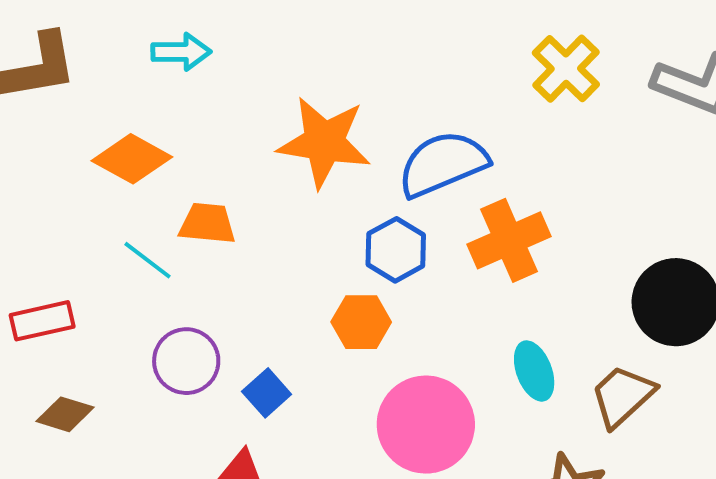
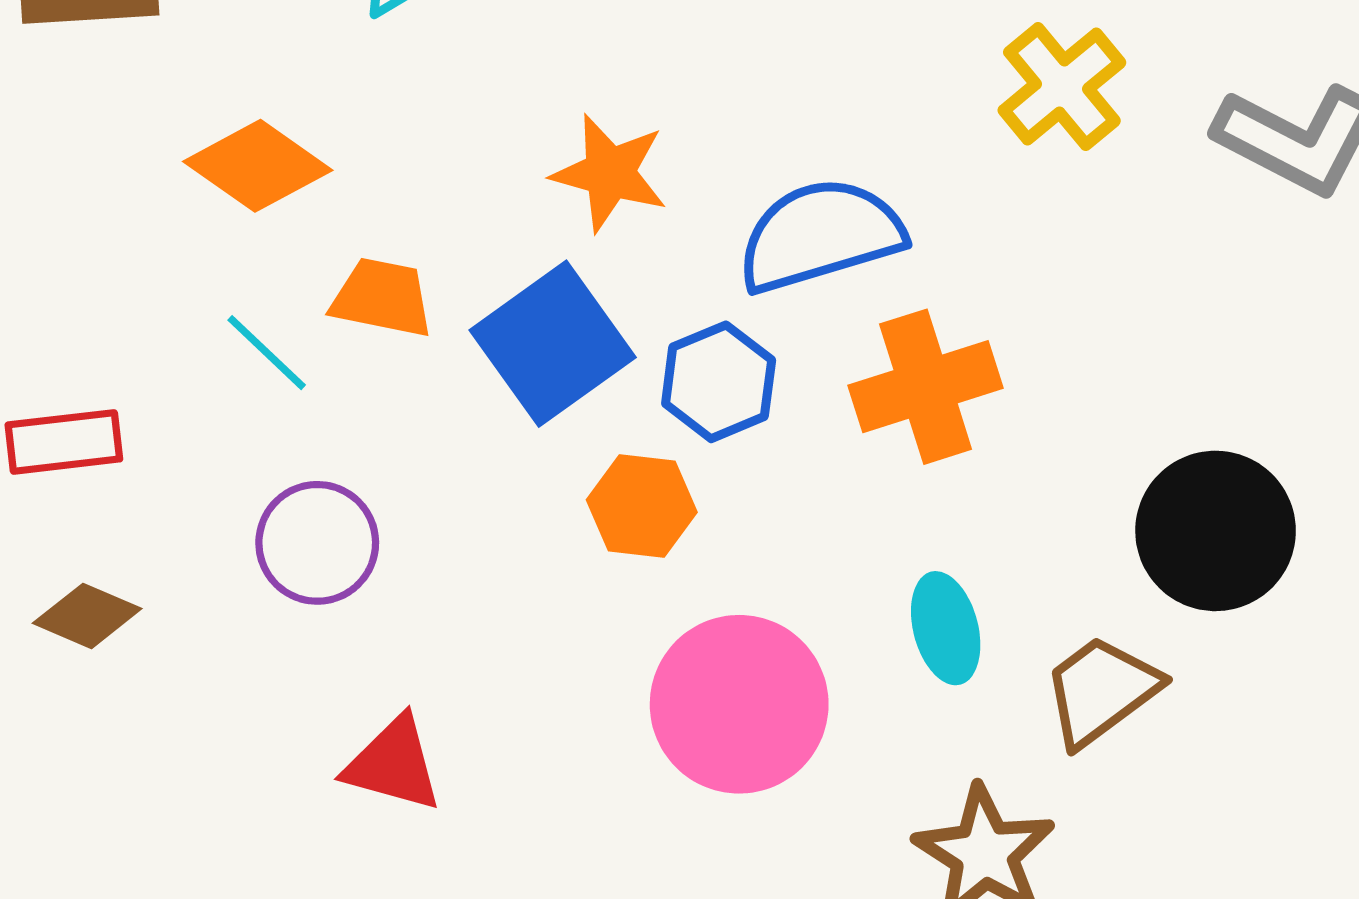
orange star: (324, 142) -> (610, 173), size x0.7
blue square: (267, 393) -> (553, 344), moved, size x1.8

